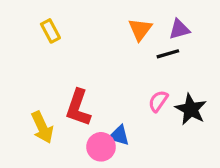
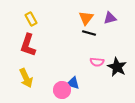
black line: (168, 54) -> (89, 33), moved, turned 32
pink semicircle: (158, 101) -> (97, 62), turned -120
red L-shape: (78, 108) -> (28, 45), moved

